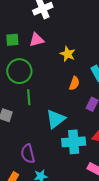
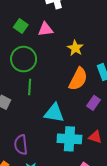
green square: (12, 40) -> (21, 26), turned 32
orange semicircle: (74, 83) -> (78, 79), size x1.6
cyan triangle: (56, 119) -> (54, 113), turned 40

